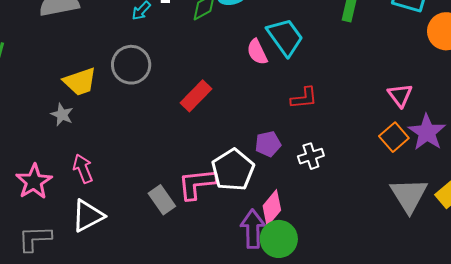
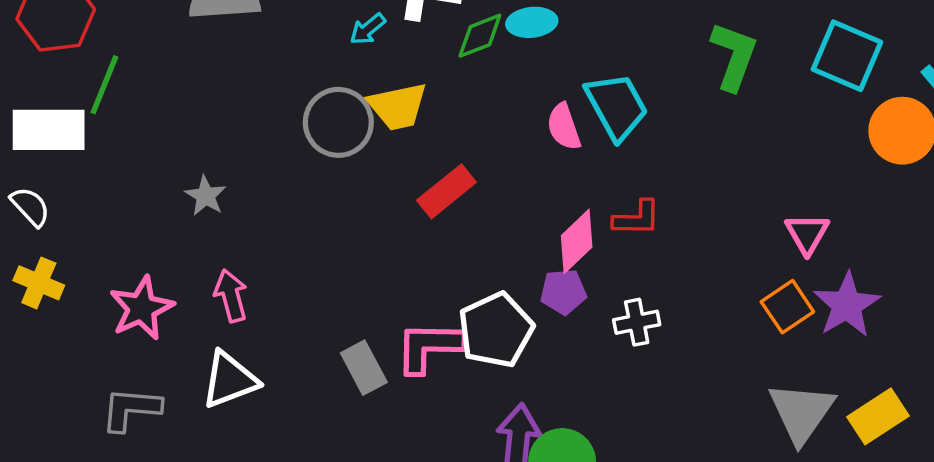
yellow trapezoid: (80, 82) -> (398, 106), moved
pink diamond: (272, 208) -> (577, 241), moved

